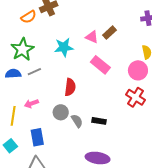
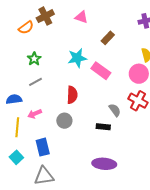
pink triangle: (92, 37) -> (81, 17), moved
cyan star: (64, 47) -> (77, 58), moved
green star: (22, 49) -> (34, 59), moved, size x0.6
blue semicircle: (13, 74) -> (14, 99), moved
gray semicircle: (77, 121) -> (115, 110), moved

